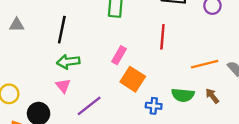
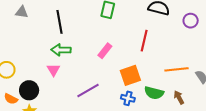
black line: (62, 30) -> (59, 22), turned -30
orange square: (133, 79) -> (130, 75), moved, turned 30
purple line: (89, 106) -> (88, 90), moved

